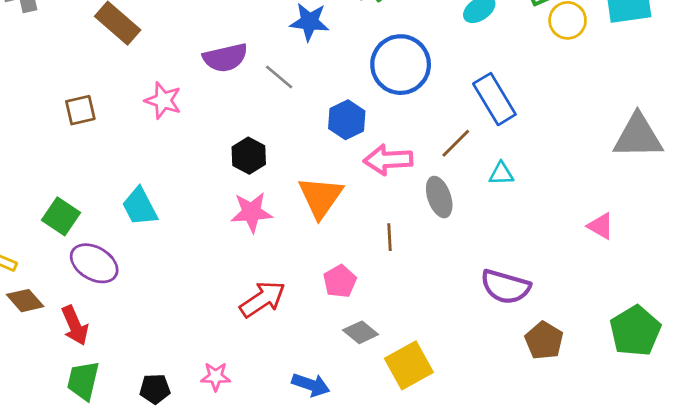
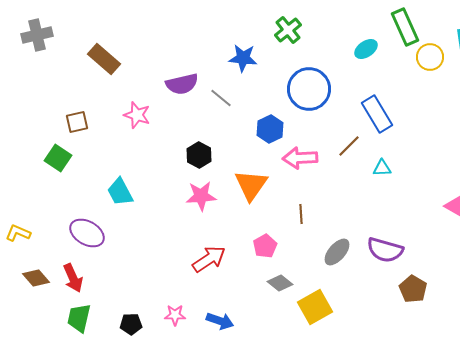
gray ellipse: (439, 197) -> (337, 252), moved, turned 60
green square: (61, 216) -> (58, 158), moved
brown diamond: (25, 301) -> (36, 278), moved
blue arrow: (311, 385) -> (220, 321), moved

